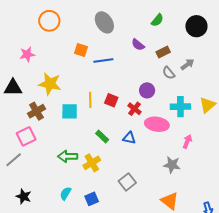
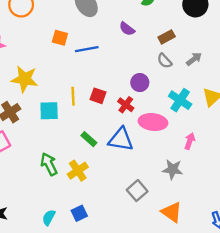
brown rectangle: (163, 52) -> (167, 37), moved
gray arrow: (187, 64) -> (194, 59), moved
cyan cross: (180, 107) -> (180, 100), turned 36
blue triangle: (129, 138) -> (121, 139), size x1.6
green arrow: (68, 156) -> (49, 164), turned 66
gray square: (127, 182) -> (137, 191), moved
cyan semicircle: (66, 193) -> (49, 217), moved

